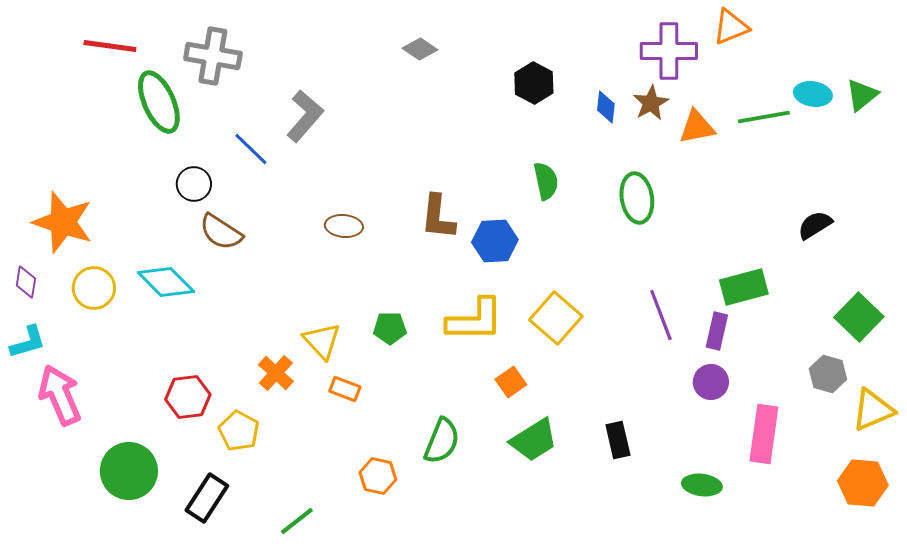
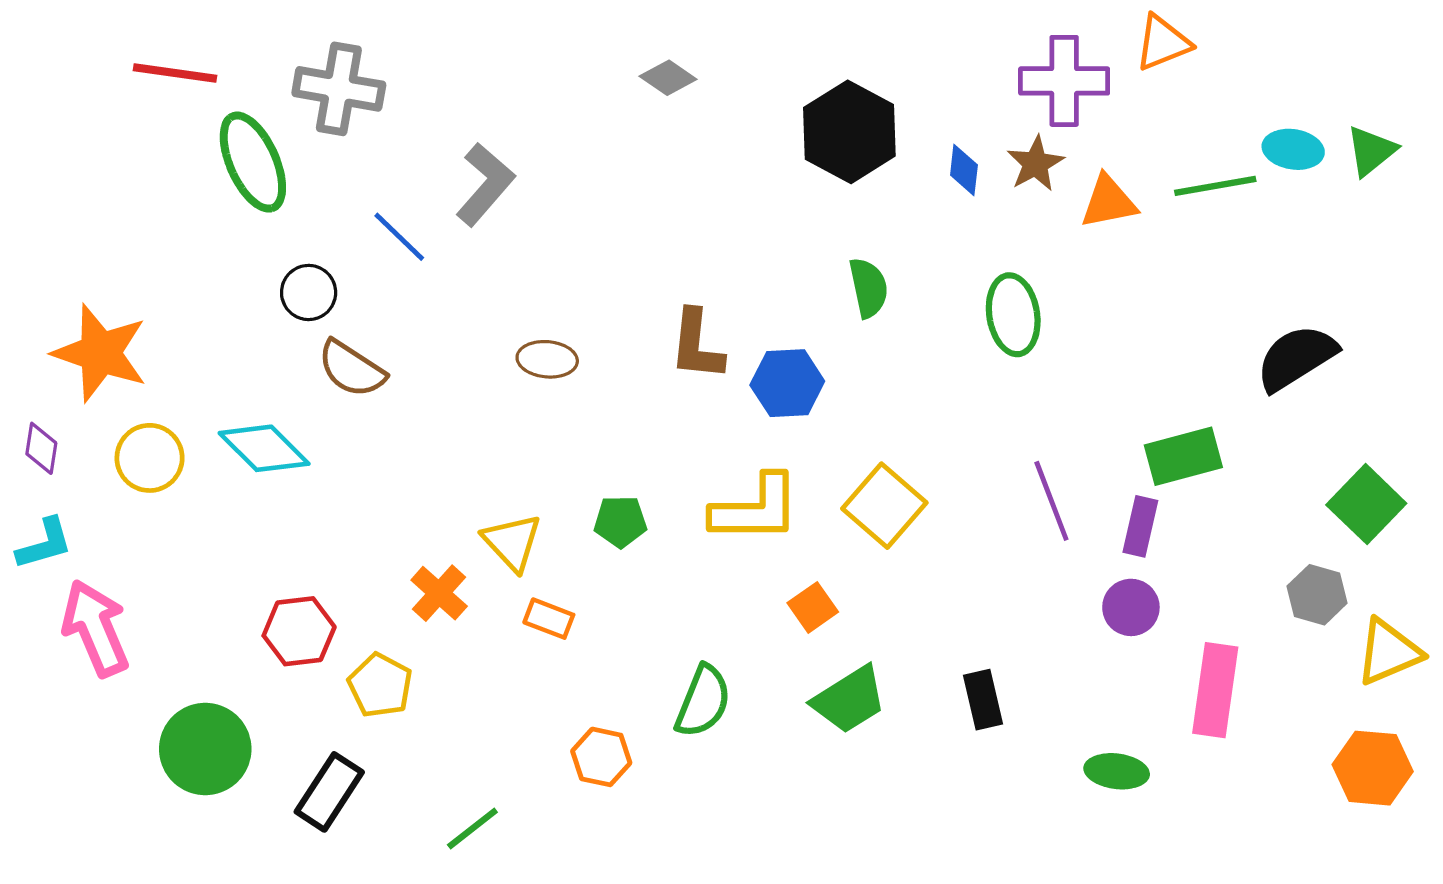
black hexagon: (534, 83) -> (849, 132), size x1.5
black semicircle: (815, 225) -> (1296, 358), size x1.5

